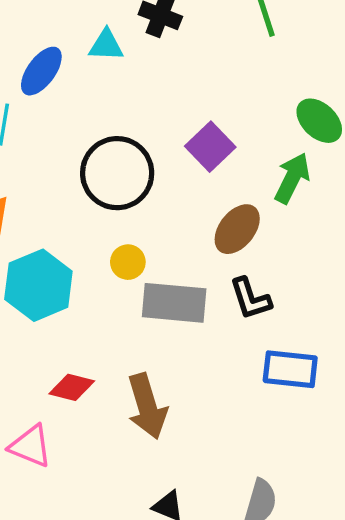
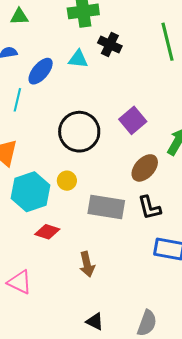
yellow circle: (128, 262) -> (67, 181), moved
red diamond: (72, 387) -> (47, 232), moved
brown arrow: (147, 406) -> (87, 264), size x0.7

